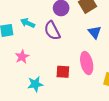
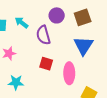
blue triangle: (95, 32) -> (83, 46), size x1.5
red square: (63, 72) -> (46, 64), moved

